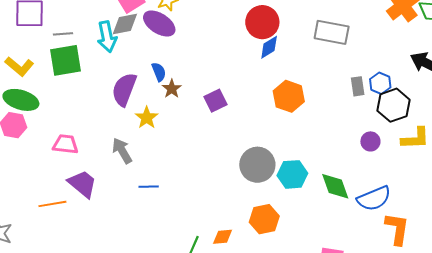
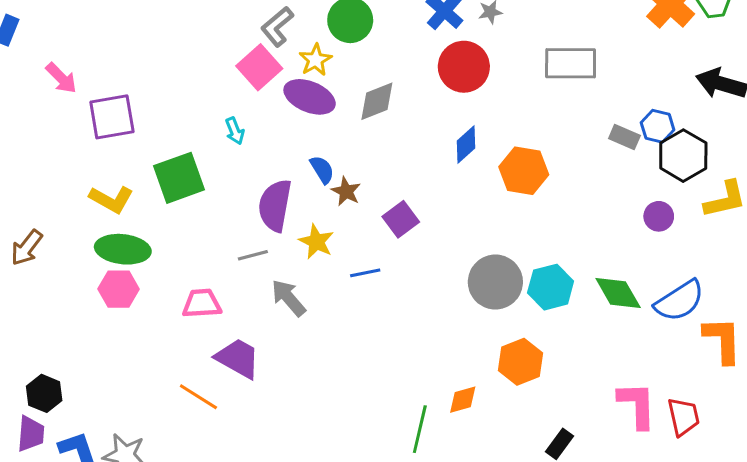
gray diamond: (125, 24) -> (377, 101), moved
gray line: (63, 34) -> (253, 255), moved
cyan arrow: (107, 37) -> (235, 131), size x0.6
blue diamond: (269, 47) -> (466, 144), moved
gray rectangle: (358, 86) -> (624, 137), turned -48
purple square: (216, 101) -> (401, 219), moved
blue line: (149, 187) -> (365, 273), moved
orange line: (52, 204) -> (198, 397), turned 52

